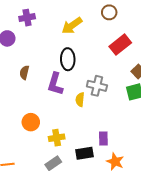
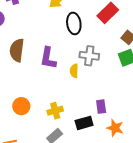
black ellipse: (68, 59) -> (74, 23), moved
brown semicircle: (24, 73) -> (17, 50), size x1.6
orange circle: (31, 122) -> (21, 106), moved

